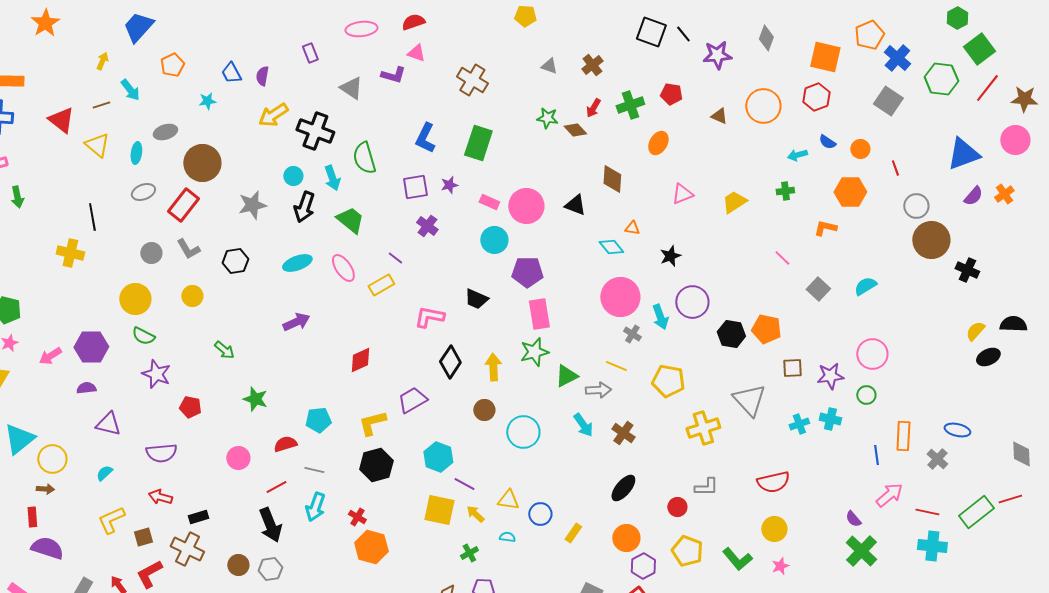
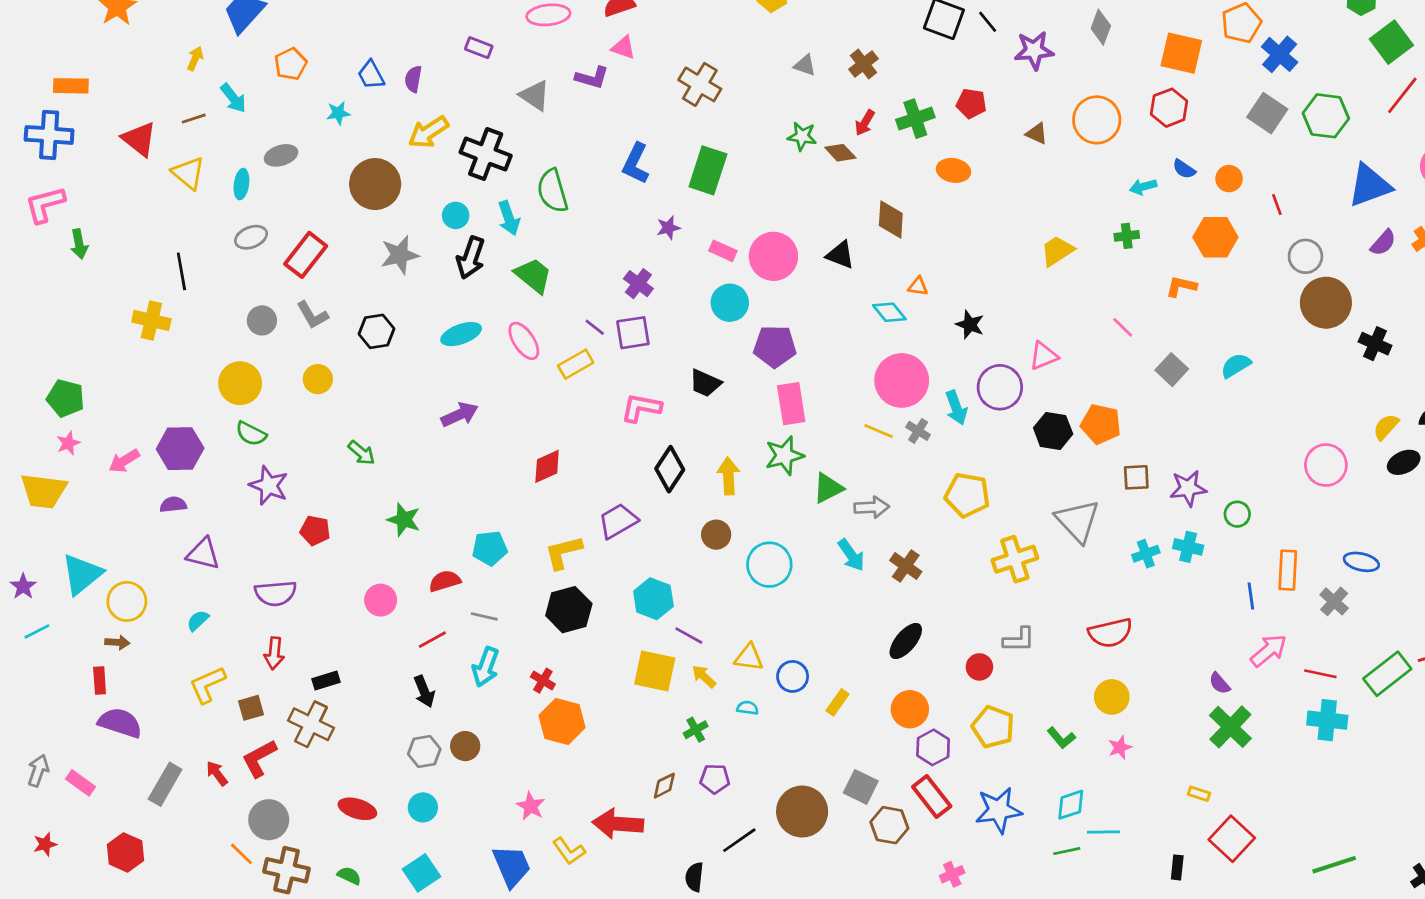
purple rectangle: (310, 53) -> (479, 48), turned -48
green hexagon: (941, 79) -> (1326, 116), moved
orange ellipse: (658, 143) -> (954, 170), turned 70
brown circle: (202, 163) -> (375, 184), moved
purple square: (415, 187) -> (633, 333), moved
pink triangle: (682, 194) -> (1044, 356), moved
black star: (670, 256) -> (970, 325), turned -30
pink circle: (872, 354) -> (1326, 465), moved
yellow line: (616, 366) -> (878, 431), moved
red arrow: (160, 497) -> (274, 653), turned -100
black arrow: (270, 525) -> (424, 691), size x0.7
green L-shape: (737, 559) -> (1061, 738), size x0.7
brown circle: (238, 565) -> (465, 746), moved

